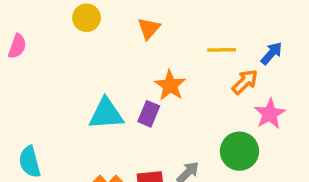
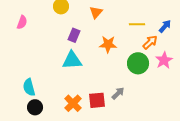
orange star: (170, 85) -> (108, 44), turned -30
purple rectangle: (149, 114) -> (74, 35), moved
green circle: (239, 151) -> (138, 63), moved

